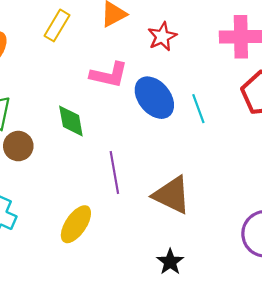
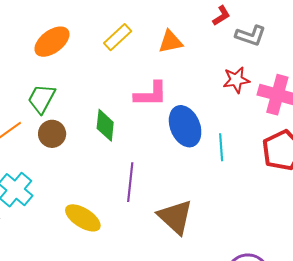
red star: (162, 37) -> (236, 80), moved
pink L-shape: (109, 75) -> (151, 94), turned -30
yellow ellipse: (76, 224) -> (83, 218), turned 72

